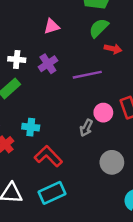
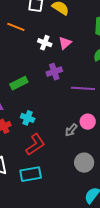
pink triangle: (52, 26) -> (65, 43), turned -40
white cross: (17, 59) -> (45, 43), moved
red L-shape: (48, 156) -> (35, 145), turned 85

